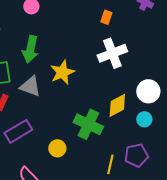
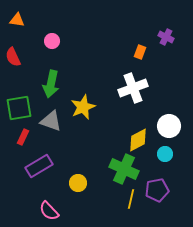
orange rectangle: (106, 17) -> (140, 52), moved
green cross: (88, 124) -> (124, 169), moved

